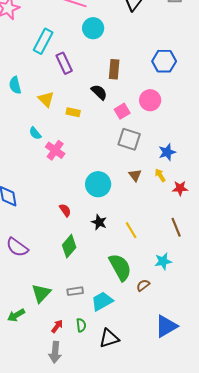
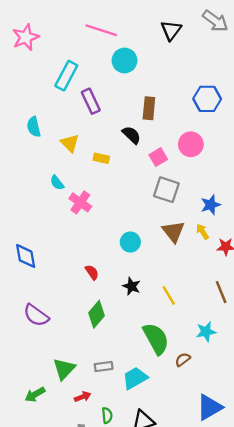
brown triangle: (135, 175) -> (173, 232), size x1.5
cyan circle: (98, 184) -> (130, 242), size x0.7
green semicircle: (81, 325) -> (107, 415), moved
red arrow: (57, 326) -> (83, 397), moved, turned 32

